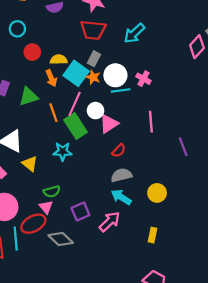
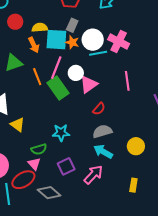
cyan square: (76, 73) -> (56, 40), turned -30
pink cross: (143, 79) -> (119, 42), size x1.5
cyan star: (63, 151) -> (61, 133), moved

